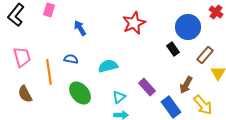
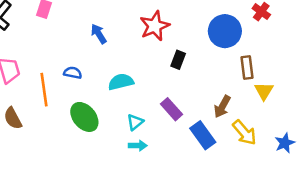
blue arrow: (80, 28) -> (99, 34), moved
black rectangle: (173, 49) -> (178, 60), moved, turned 56
brown rectangle: (205, 55) -> (247, 68), turned -48

